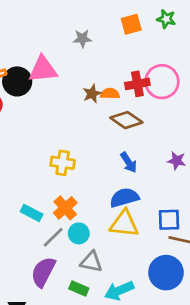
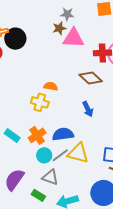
pink triangle: (43, 69) -> (73, 38), moved
brown star: (92, 94) -> (59, 28), moved
orange semicircle: (110, 94) -> (51, 86), moved
blue semicircle: (124, 198) -> (63, 134), moved
gray line: (53, 237) -> (60, 155), moved

